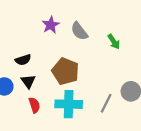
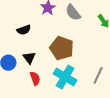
black semicircle: (23, 60) -> (24, 30), moved
cyan cross: (69, 104) -> (65, 77), turned 30

